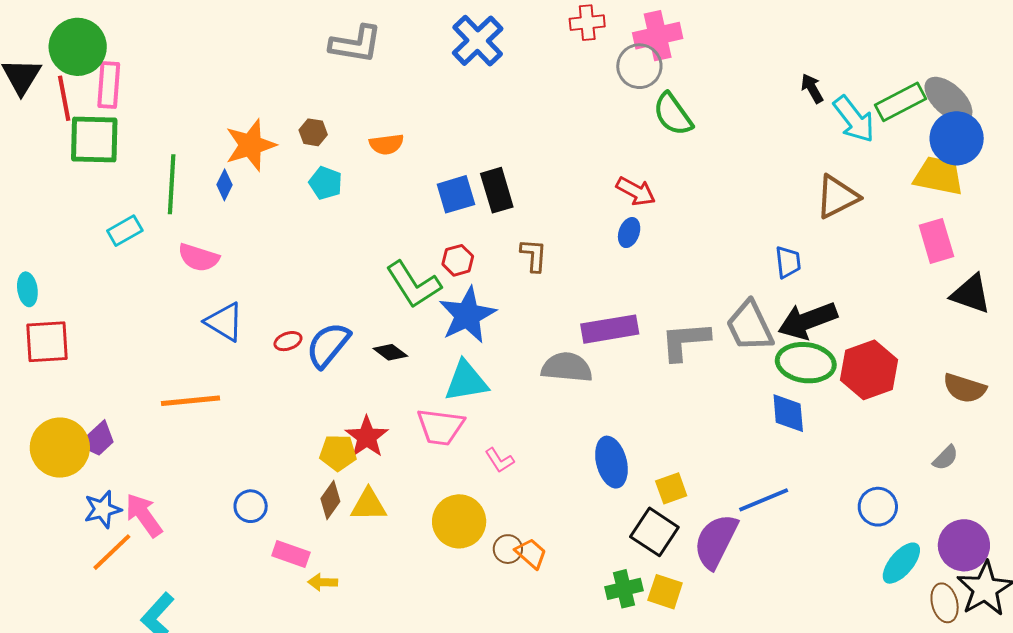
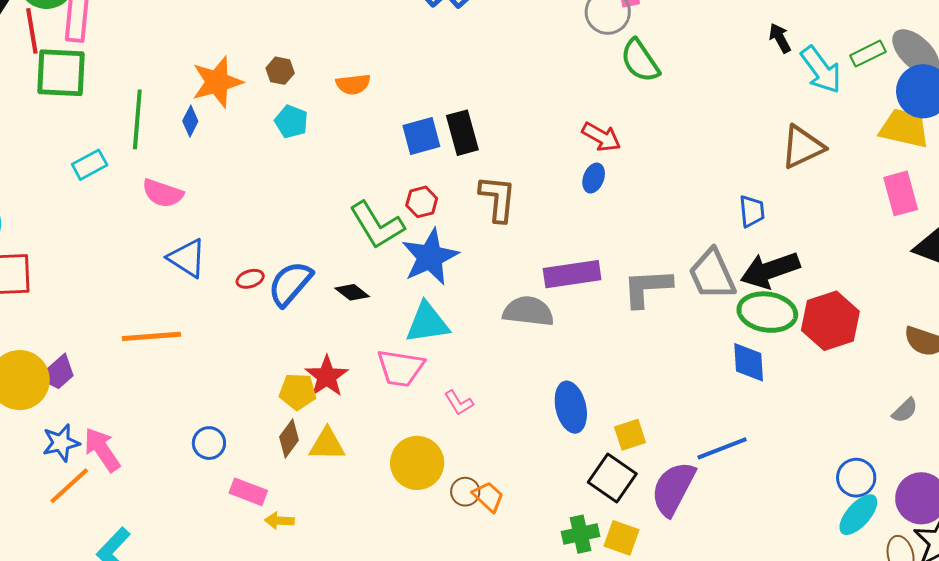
green rectangle: (901, 102) -> (868, 54), size x0.7
brown L-shape: (534, 255) -> (498, 199), size x1.4
blue circle: (878, 507) -> (856, 478), moved

